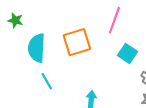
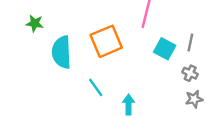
cyan line: (47, 81) -> (96, 87), moved

